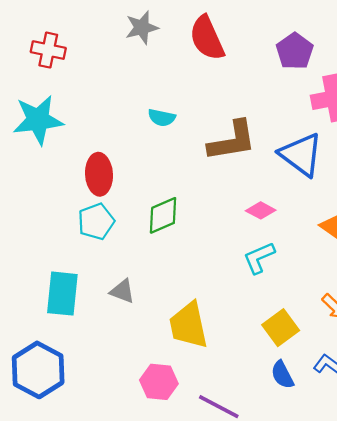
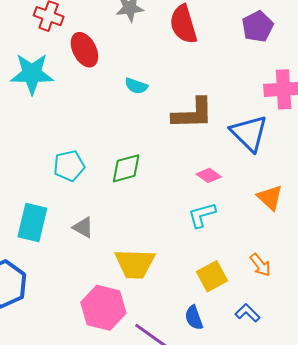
purple pentagon: (295, 51) -> (258, 26), moved
red ellipse: (99, 174) -> (84, 50), moved, turned -32
yellow trapezoid: (189, 325) -> (135, 264), turned -84
blue semicircle: (282, 375) -> (194, 318), moved
pink hexagon: (159, 382) -> (103, 308), size x1.4

